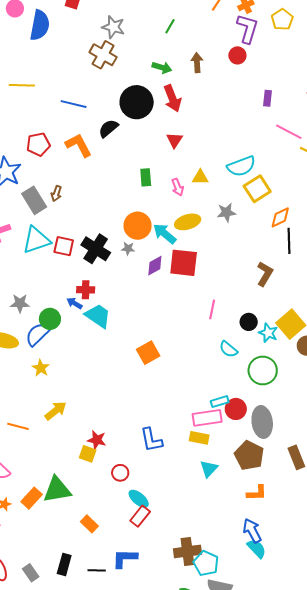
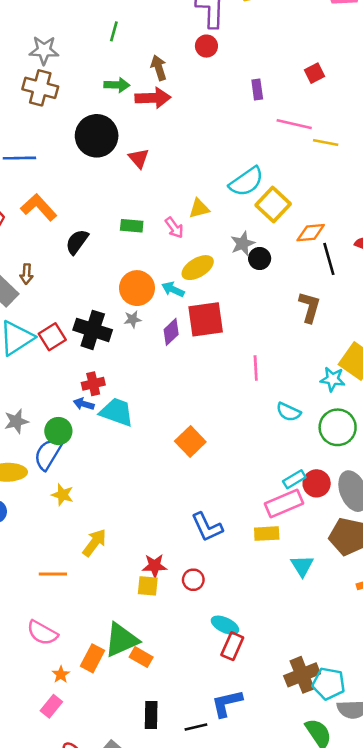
red arrow: (172, 98) -> (153, 98), moved, turned -56
black semicircle: (108, 128) -> (77, 242), moved
red triangle: (174, 140) -> (139, 158), moved
green rectangle: (146, 177) -> (132, 226), turned -66
orange diamond: (280, 217) -> (311, 233), turned 35
cyan arrow: (165, 234) -> (173, 289), size x0.7
red square: (64, 246) -> (52, 337), turned -30
black circle: (249, 322) -> (260, 259), moved
yellow rectangle: (199, 438) -> (267, 534), moved
blue L-shape: (151, 440) -> (207, 527), moved
red circle: (120, 473) -> (193, 580), moved
orange rectangle: (89, 524) -> (141, 657), moved
black rectangle: (64, 565) -> (151, 715), moved

